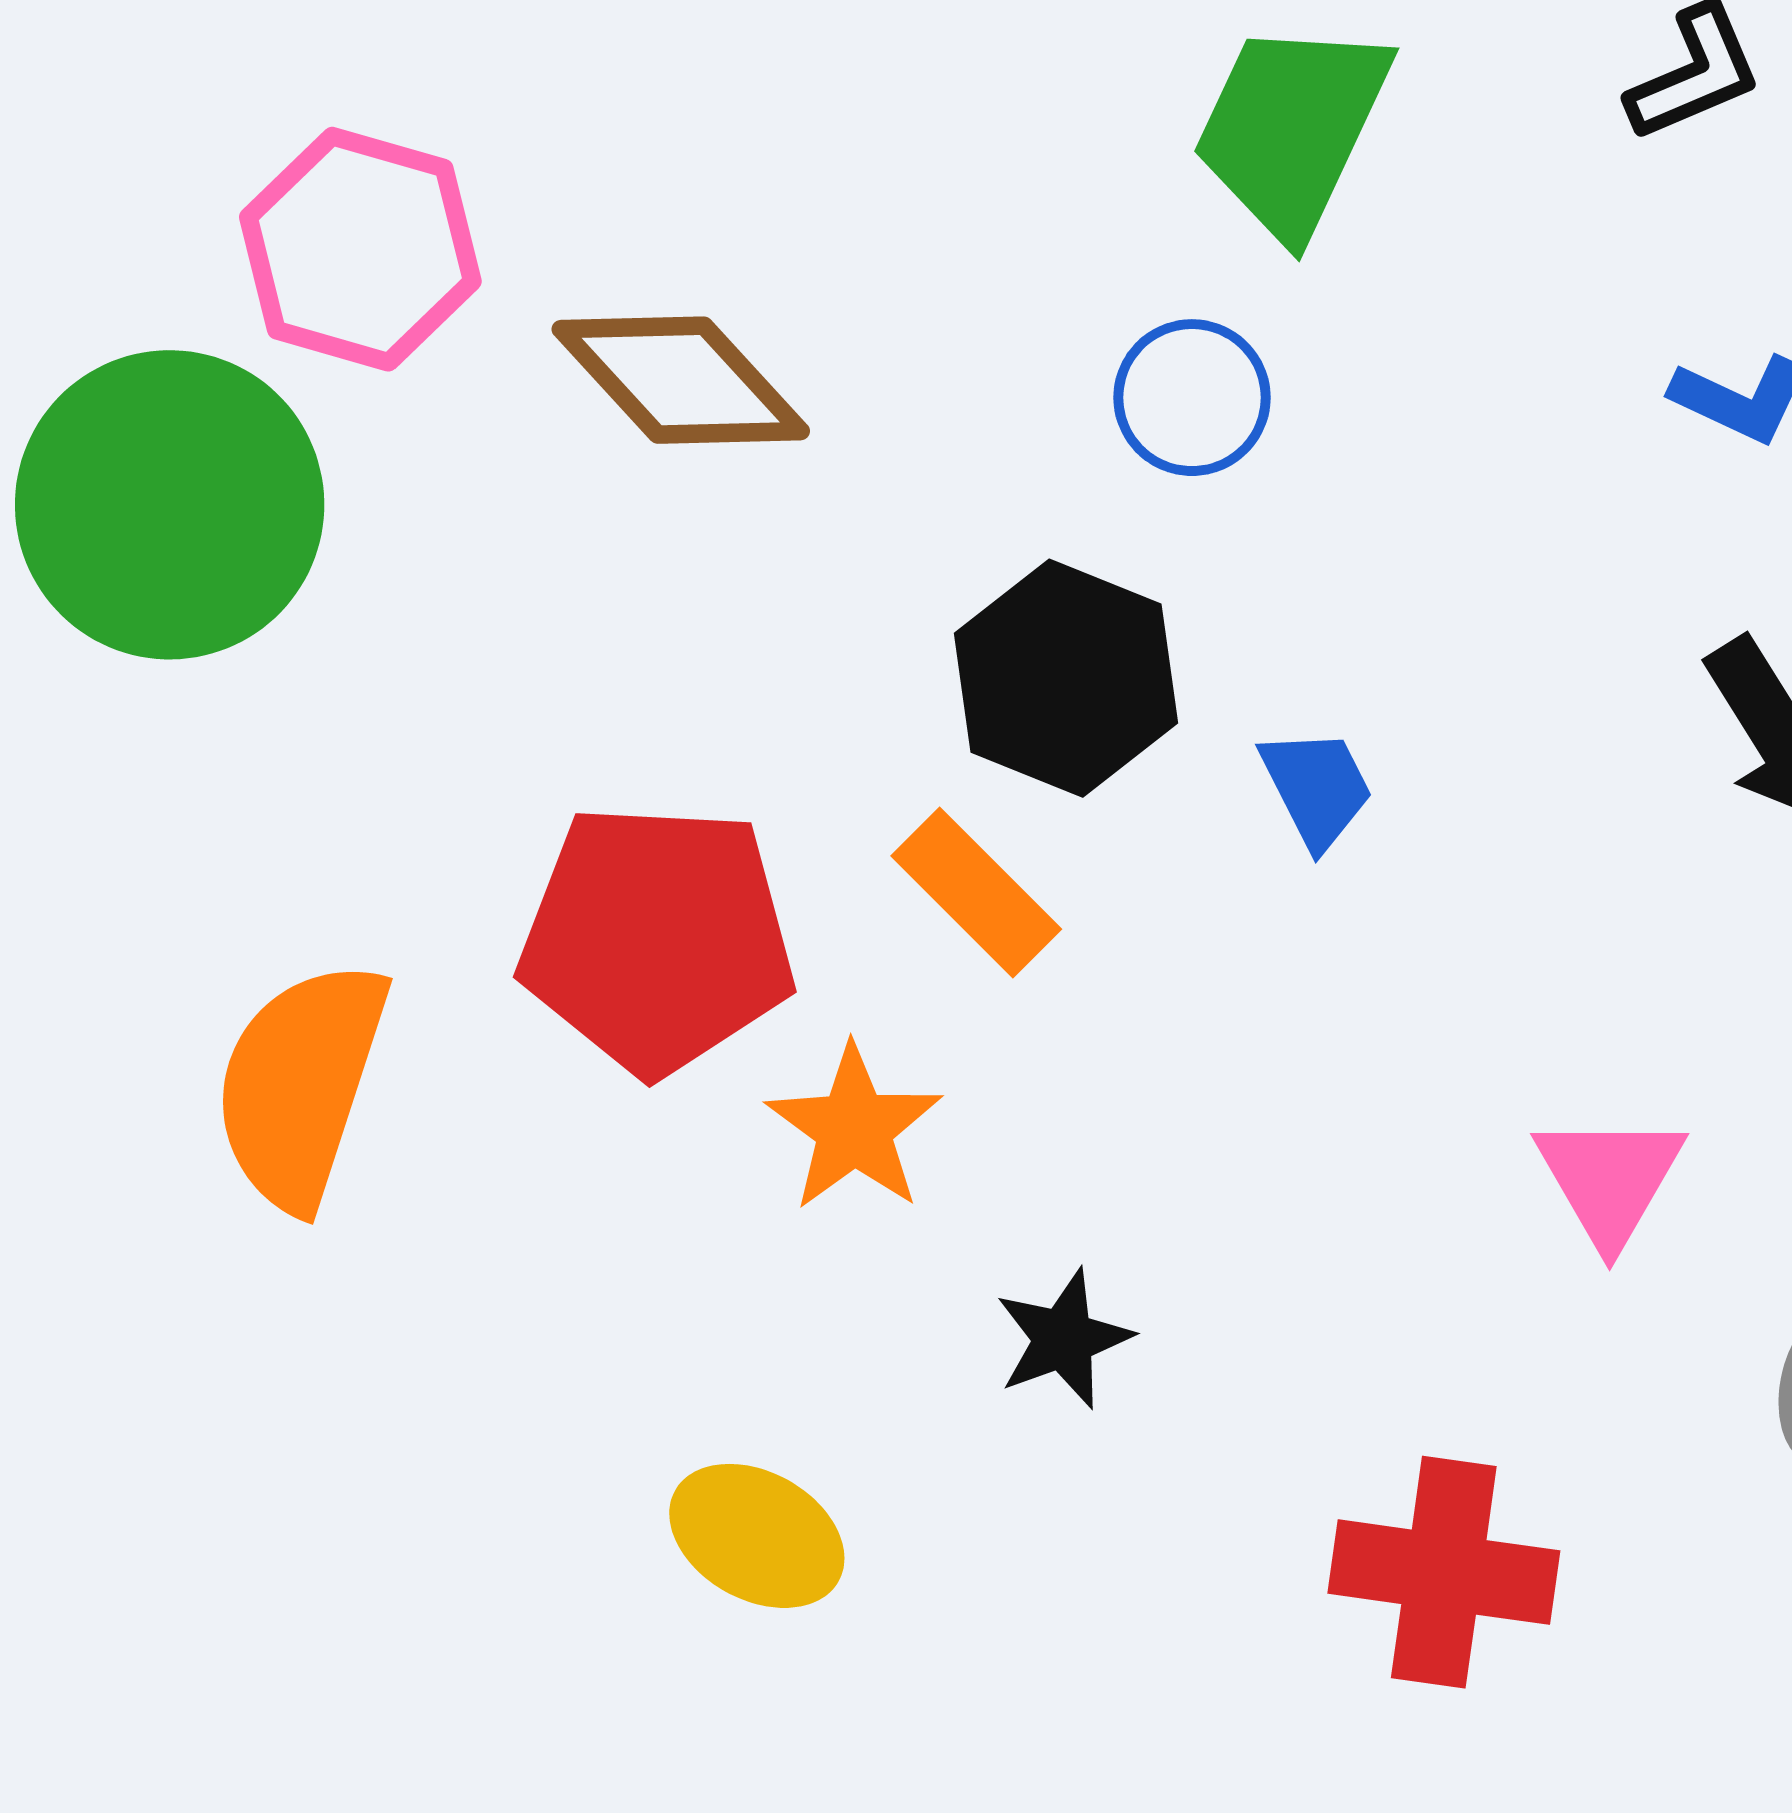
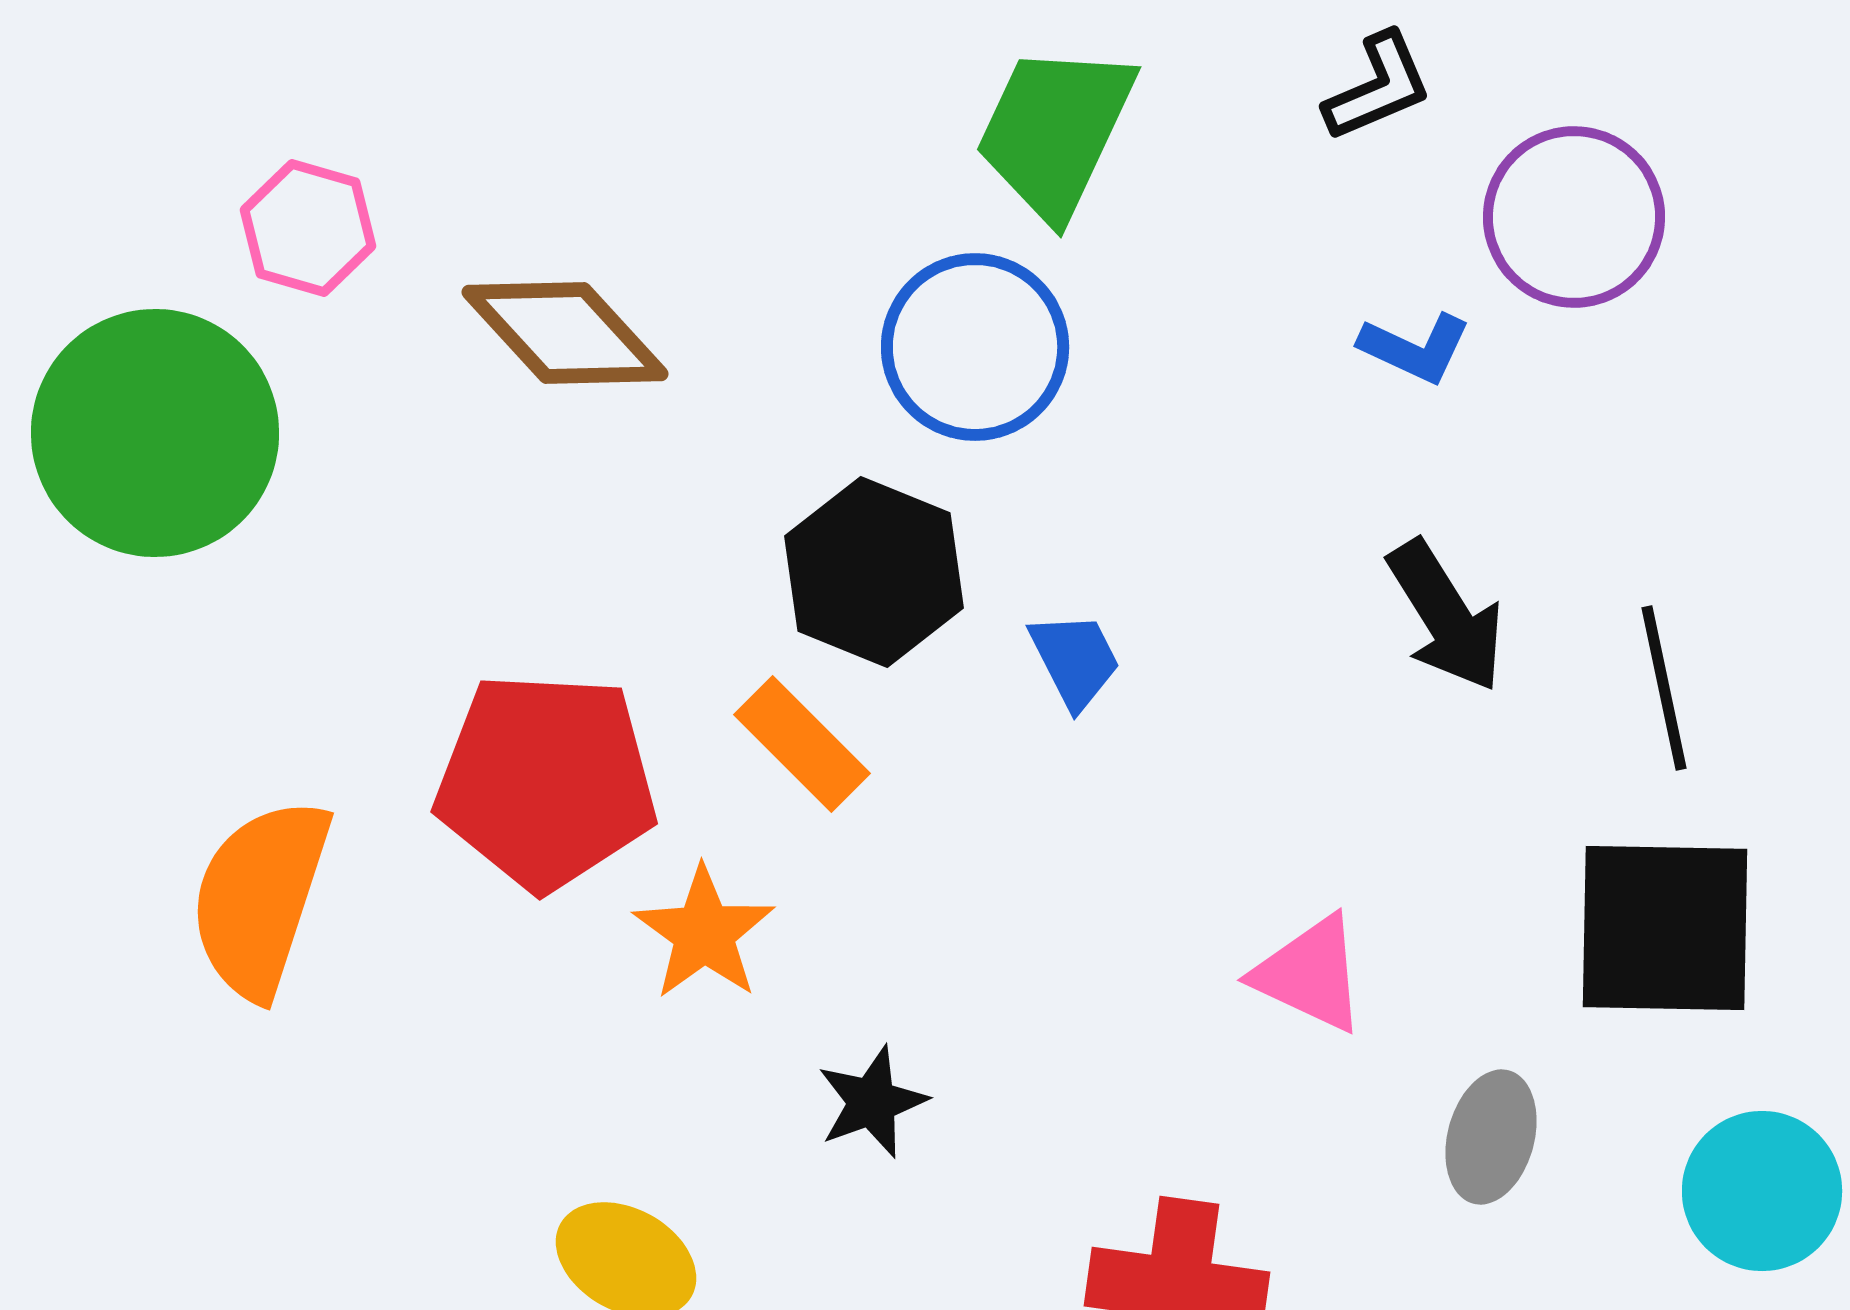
pink hexagon: (360, 249) -> (308, 228), size x0.7
blue circle: (1192, 398) -> (975, 347), size x1.5
pink triangle: (1610, 1179) -> (1310, 974), turned -35

